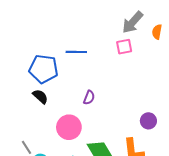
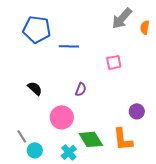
pink square: (124, 47) -> (114, 62), moved
blue pentagon: (43, 69) -> (37, 29), moved

